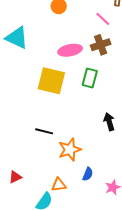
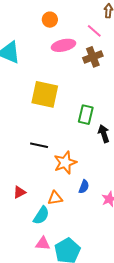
pink ellipse: (70, 50) -> (63, 45), moved
green rectangle: (90, 78) -> (86, 115), moved
red triangle: (15, 177) -> (19, 192), moved

